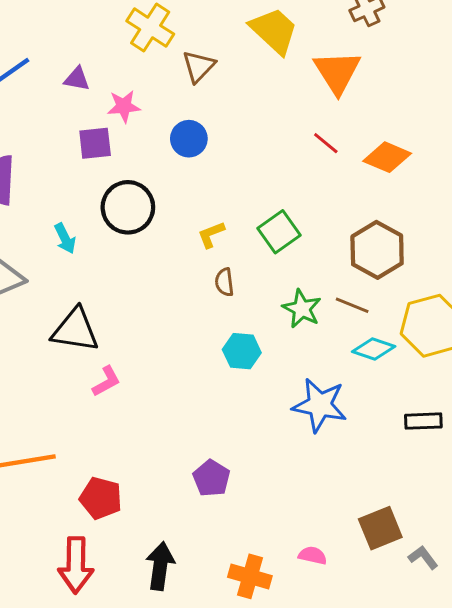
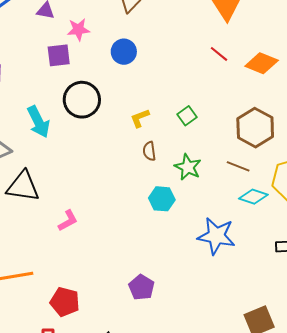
green square: (279, 232) -> (187, 116), size x0.7
cyan arrow: (65, 238) -> (38, 122), size x1.5
green star: (302, 309) -> (188, 167), moved
black triangle: (75, 330) -> (23, 186), moved

